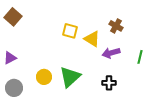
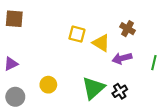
brown square: (13, 17) -> (14, 19), turned -36
green triangle: (70, 77) -> (93, 88), moved
black cross: (109, 83) -> (120, 91), turned -32

